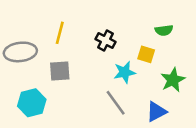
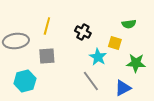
cyan star: (125, 72) -> (98, 57), turned -30
green star: (173, 80) -> (136, 63), turned 30

